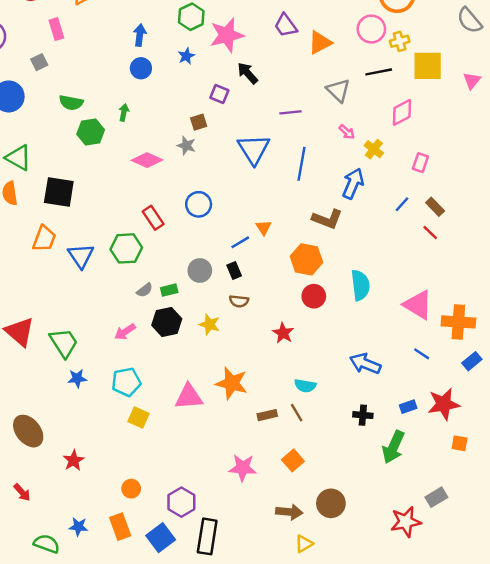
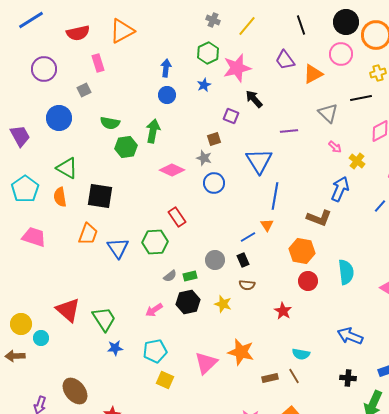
pink circle: (371, 29) -> (341, 54), moved
green arrow: (124, 112) -> (153, 131), size x1.6
blue line: (302, 164) -> (275, 196), moved
blue circle: (199, 204) -> (214, 183), moved
pink triangle: (189, 397) -> (206, 363), turned -40

